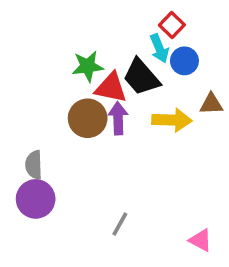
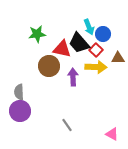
red square: (172, 25) -> (96, 50), moved
green star: (88, 66) -> (37, 34), moved
purple arrow: (118, 118) -> (73, 77), moved
gray line: (120, 224) -> (67, 125), turned -64

